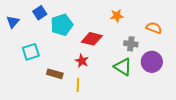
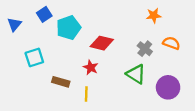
orange star: (117, 16) -> (154, 15), moved
orange semicircle: (154, 28) -> (171, 43), moved
gray cross: (131, 44) -> (145, 49), turned 32
purple circle: (152, 62) -> (168, 87), moved

